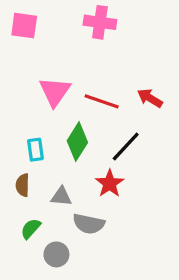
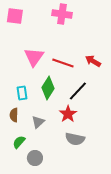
gray triangle: (61, 196) -> (38, 122), turned -48
gray semicircle: (89, 224) -> (75, 139), moved

